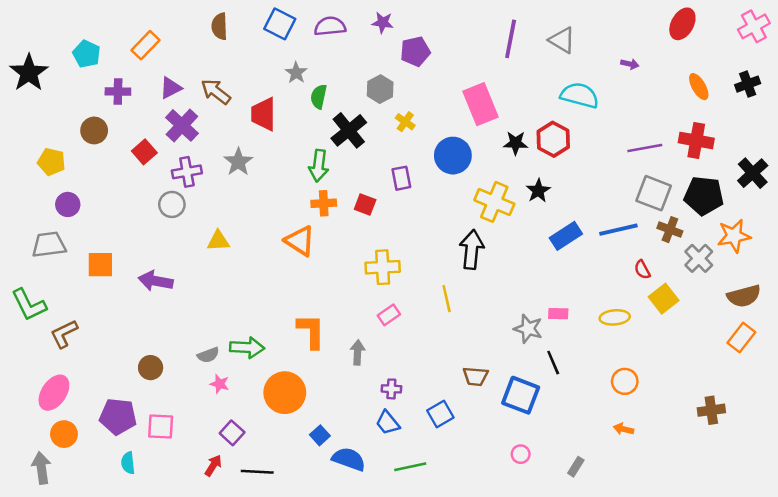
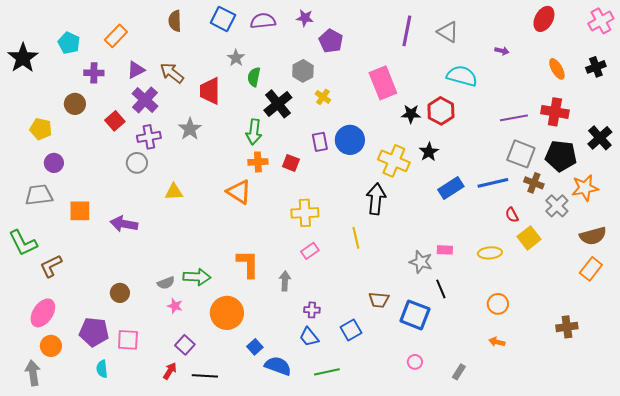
purple pentagon: (415, 51) -> (331, 41), turned -30
blue circle: (453, 156) -> (350, 140), moved

